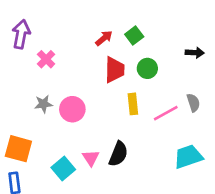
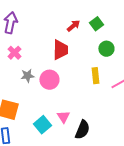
pink cross: (46, 59) -> (14, 53), moved
red trapezoid: (114, 70) -> (60, 50), moved
black semicircle: (118, 154) -> (82, 130), moved

